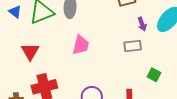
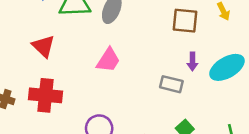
red triangle: (30, 52) -> (43, 46), turned -36

